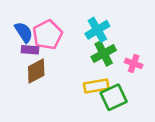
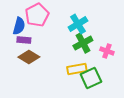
blue semicircle: (24, 32) -> (19, 26), turned 48
pink pentagon: (47, 35) -> (37, 15), moved
brown diamond: (36, 71) -> (29, 57), turned 60

